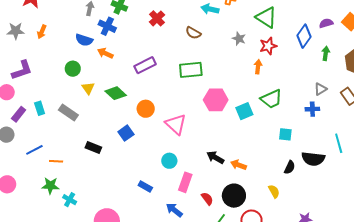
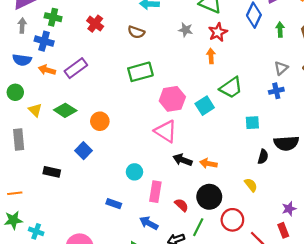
purple rectangle: (145, 65) -> (76, 68), moved
gray rectangle: (68, 112) -> (19, 139), turned 60
pink triangle: (176, 124) -> (166, 131), moved

